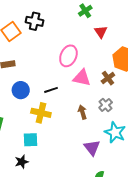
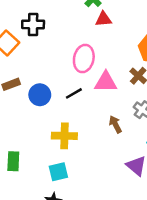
red triangle: (101, 32) -> (103, 19), moved, turned -48
blue circle: (21, 90) -> (40, 95), moved
black line: (51, 90) -> (74, 93), moved

